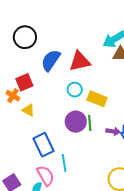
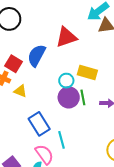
blue semicircle: (51, 60) -> (37, 55), moved
red square: (24, 82) -> (13, 64), turned -30
cyan circle: (75, 90) -> (66, 81), moved

